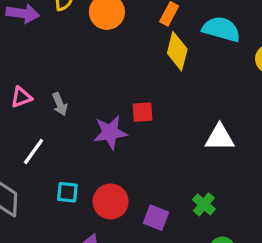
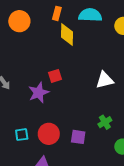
green cross: (204, 204) -> (105, 122), turned 32

